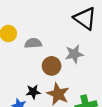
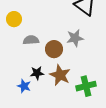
gray semicircle: (33, 43) -> (31, 40), moved

